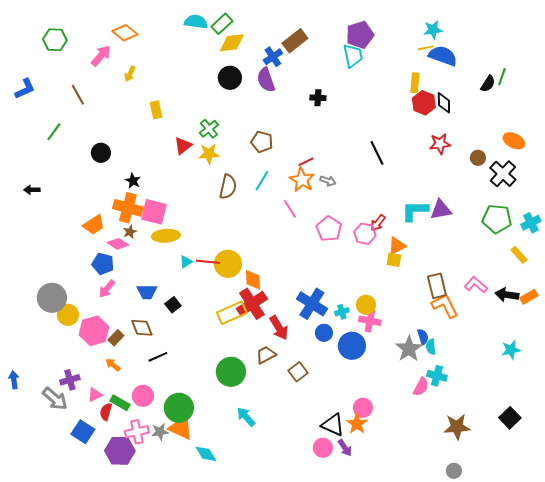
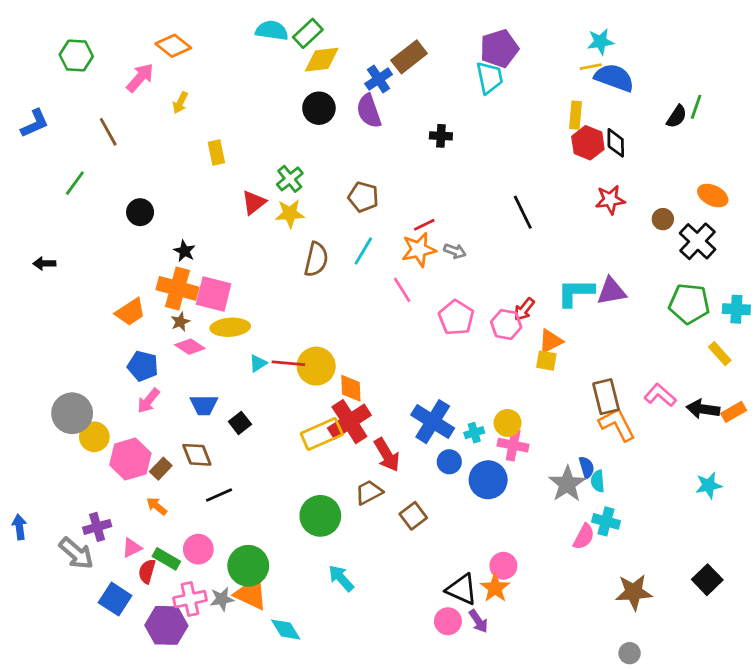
orange star: (302, 180) -> (419, 250), turned 30
cyan cross: (531, 223) -> (736, 309), turned 30
pink diamond: (118, 244) -> (190, 347), moved

